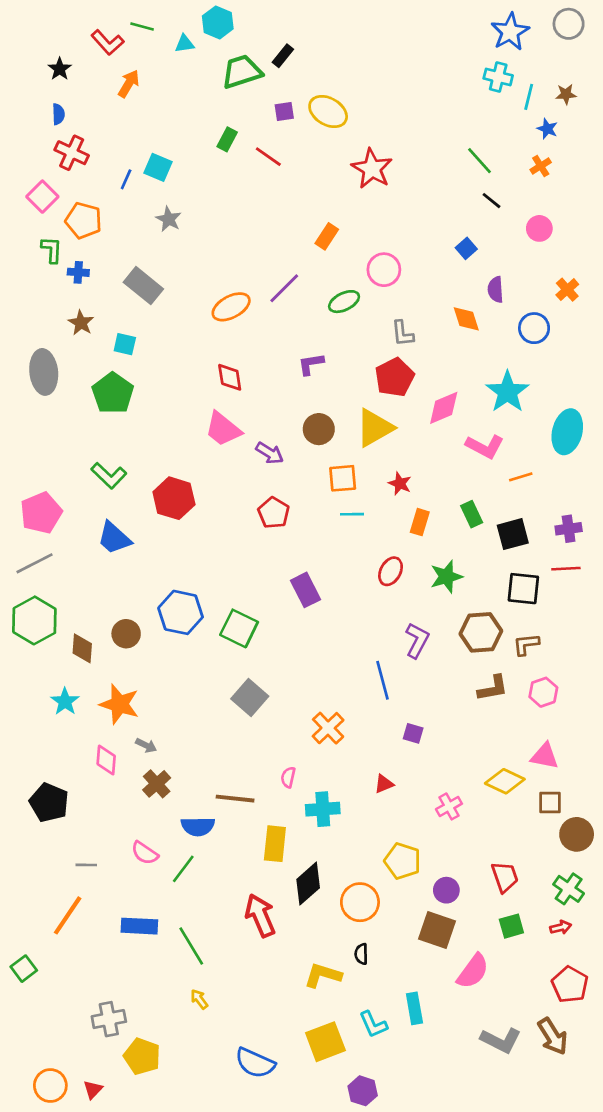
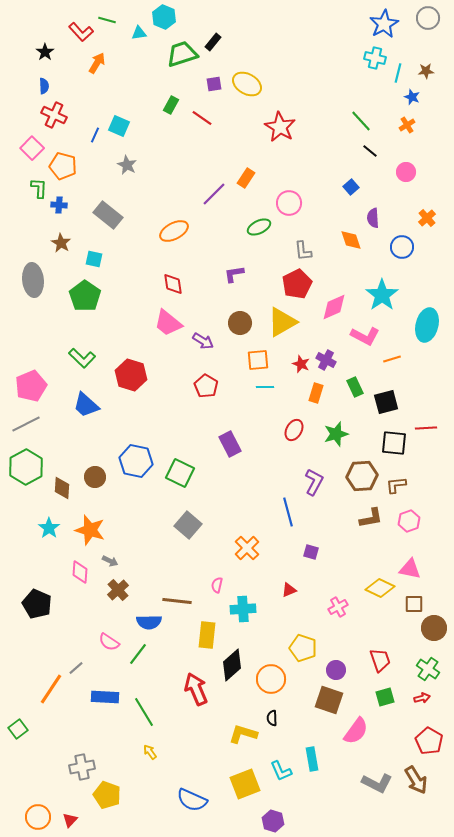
purple line: (284, 288) -> (214, 194), moved
purple cross: (569, 529) -> (326, 360), moved, turned 36
gray line: (86, 865) -> (76, 668), moved, turned -42

